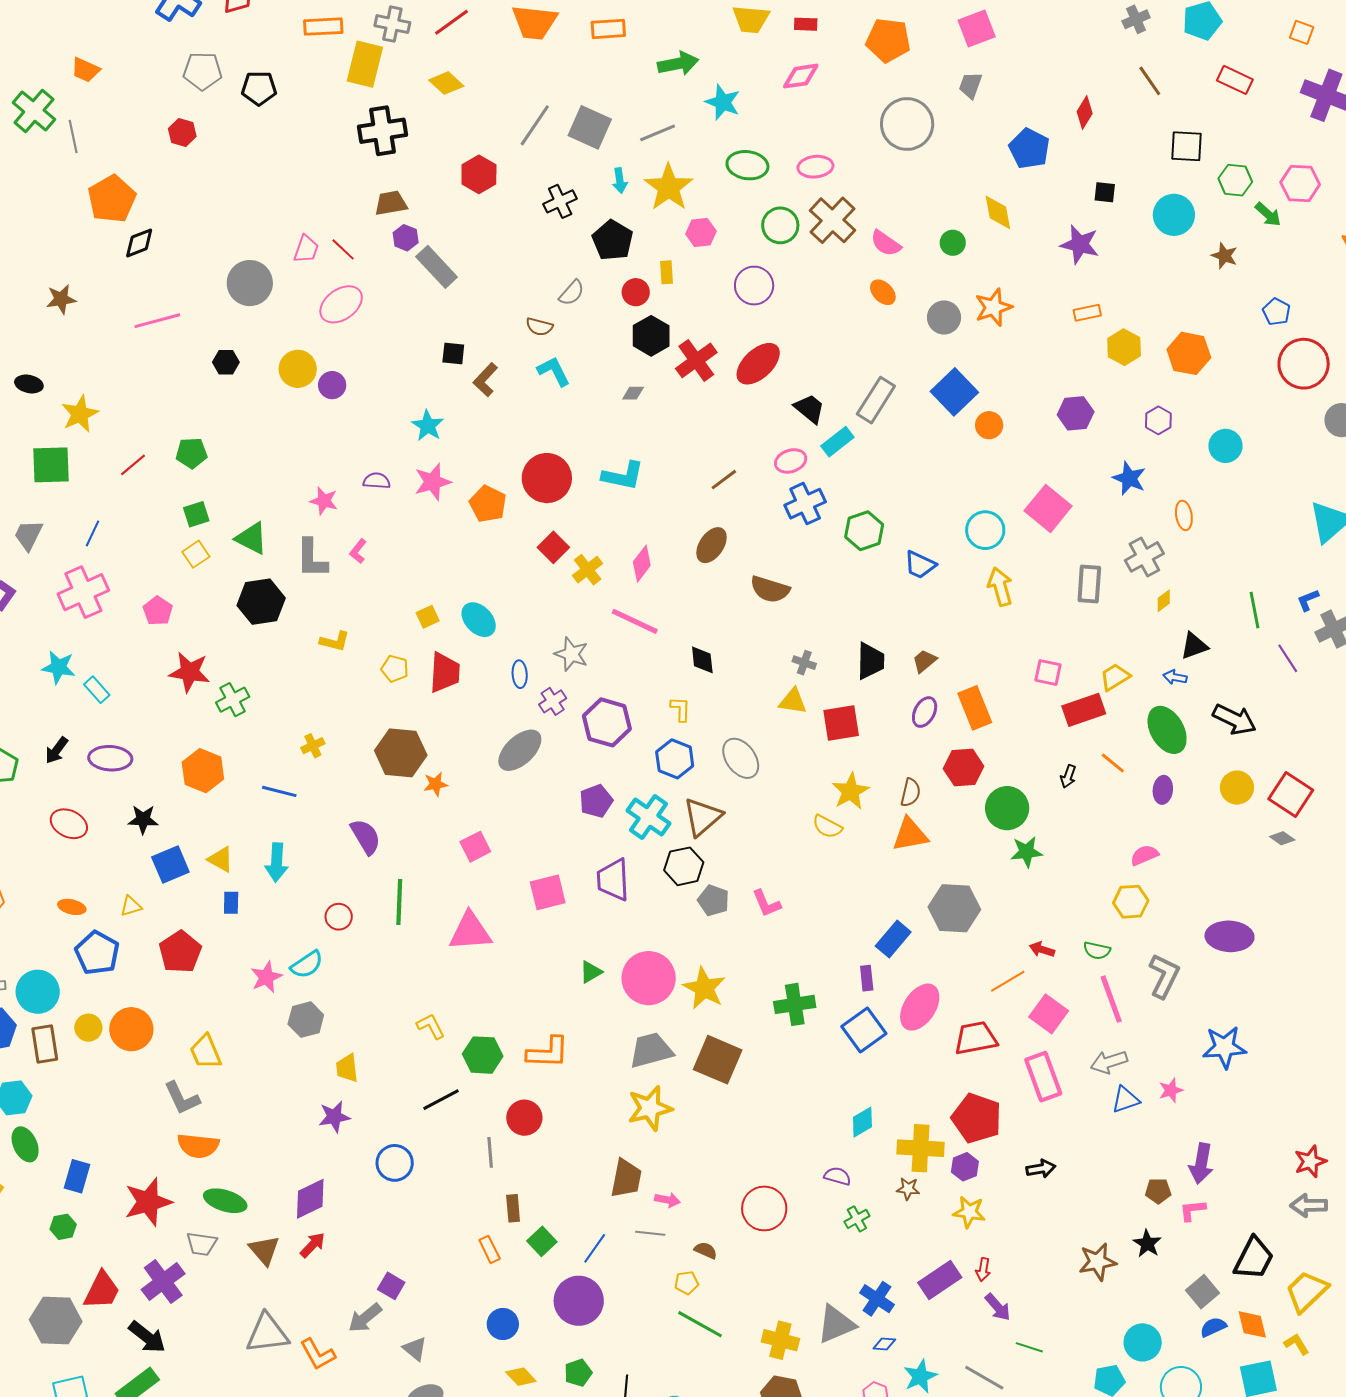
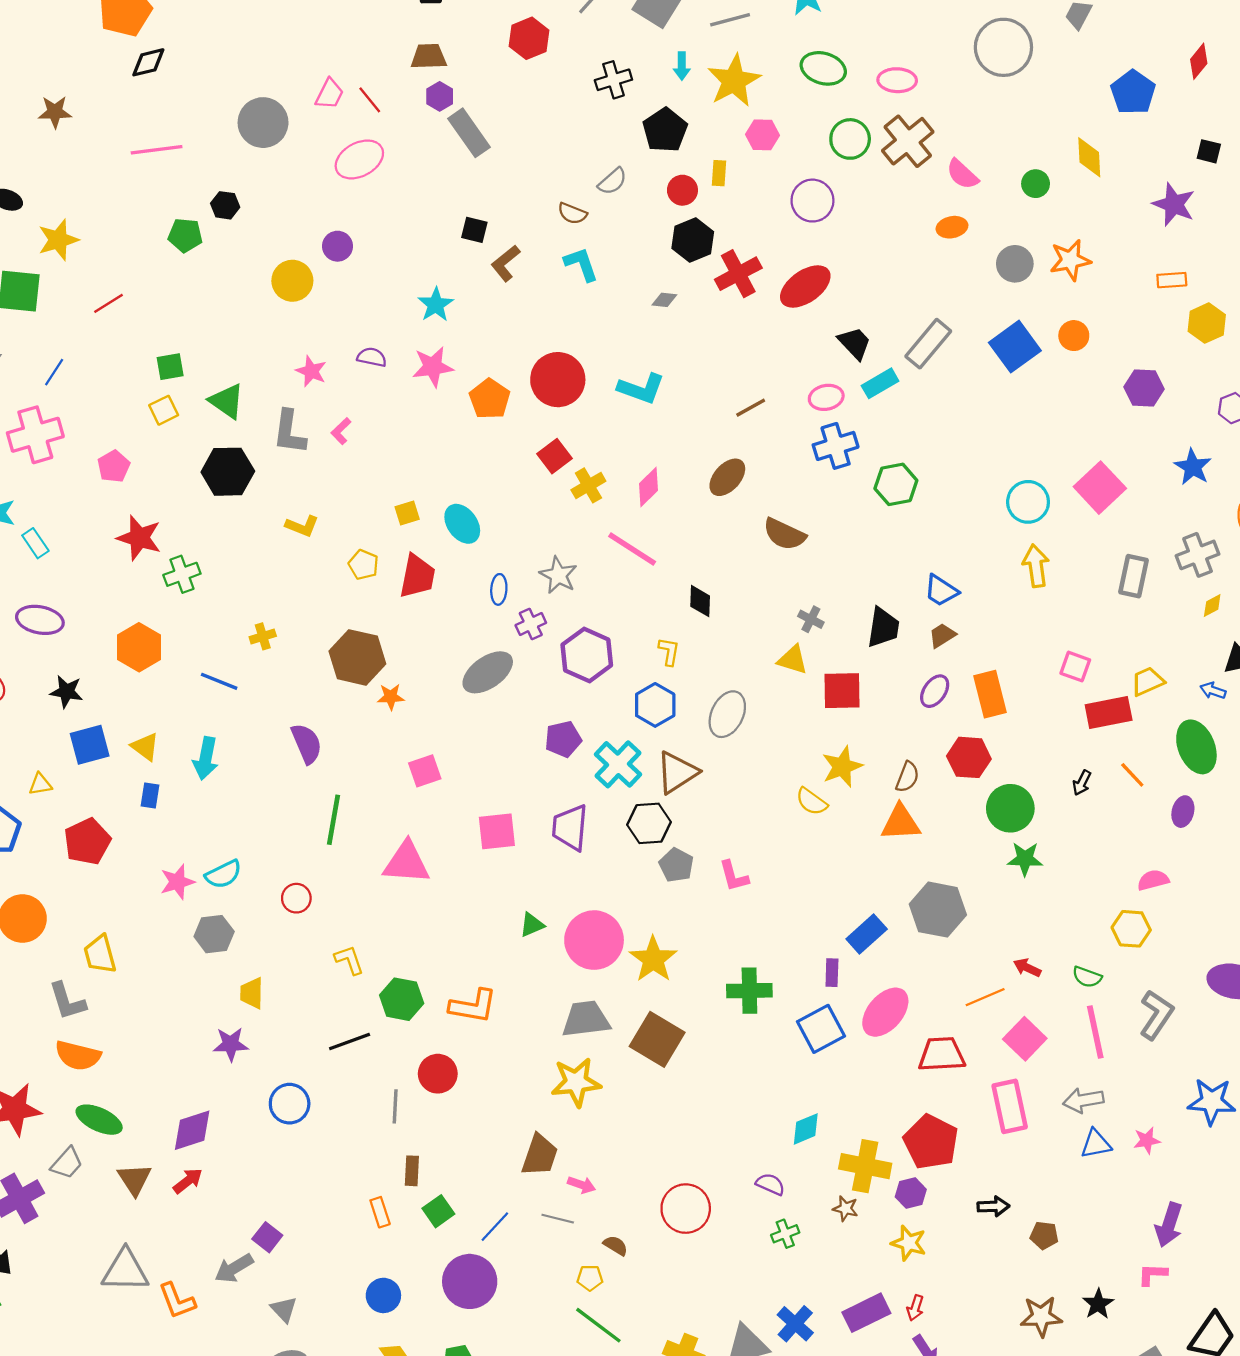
orange ellipse: (883, 292) -> (952, 227), turned -64
yellow circle: (298, 369) -> (292, 281), moved
orange circle: (989, 425) -> (1074, 336), moved
green pentagon: (192, 453) -> (185, 235), moved
blue trapezoid: (920, 565) -> (941, 591), moved
gray ellipse: (741, 758) -> (727, 714), turned 54
red circle: (339, 917) -> (296, 898), moved
brown pentagon: (1158, 1191) -> (1044, 1235), moved
gray trapezoid: (202, 1244) -> (67, 1163), turned -64

